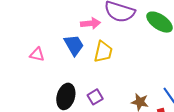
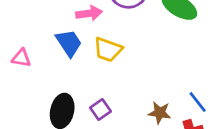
yellow trapezoid: (103, 52) -> (108, 50), turned 100

